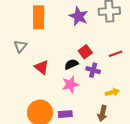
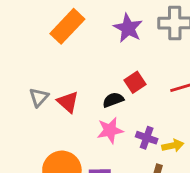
orange rectangle: (39, 17) -> (67, 26), turned 40
gray triangle: (20, 46) -> (39, 97), moved
purple cross: (93, 70) -> (147, 138), moved

